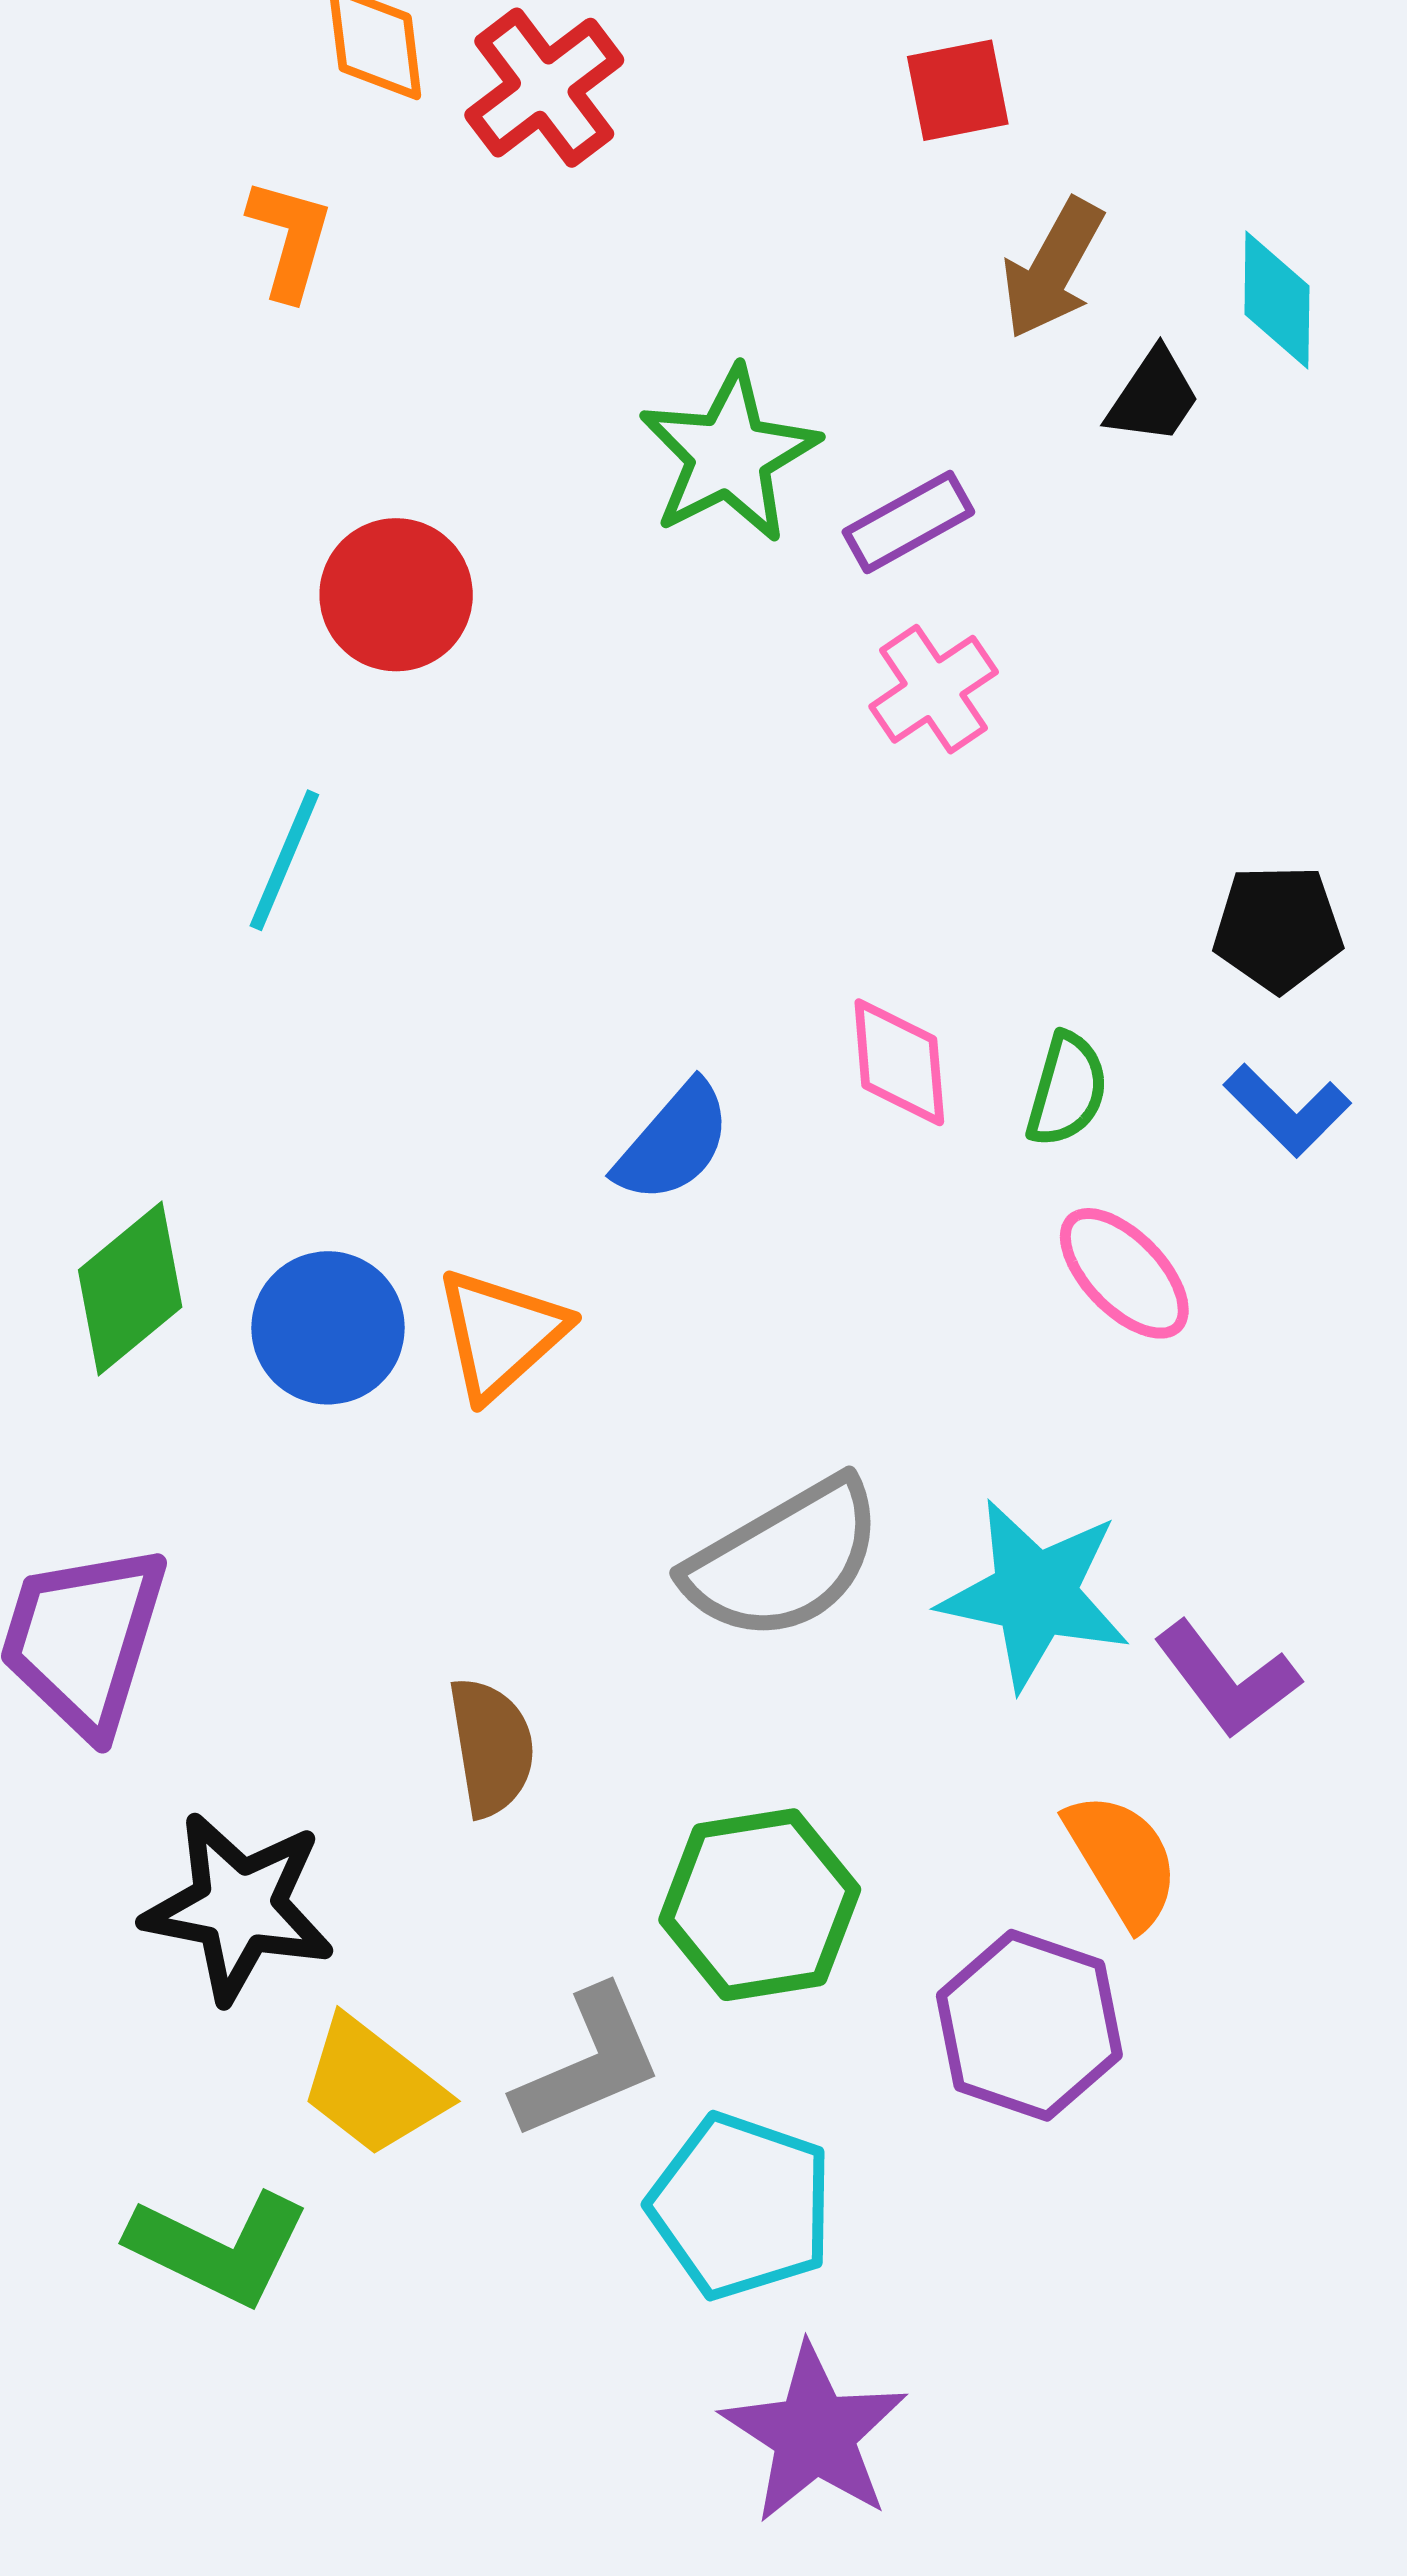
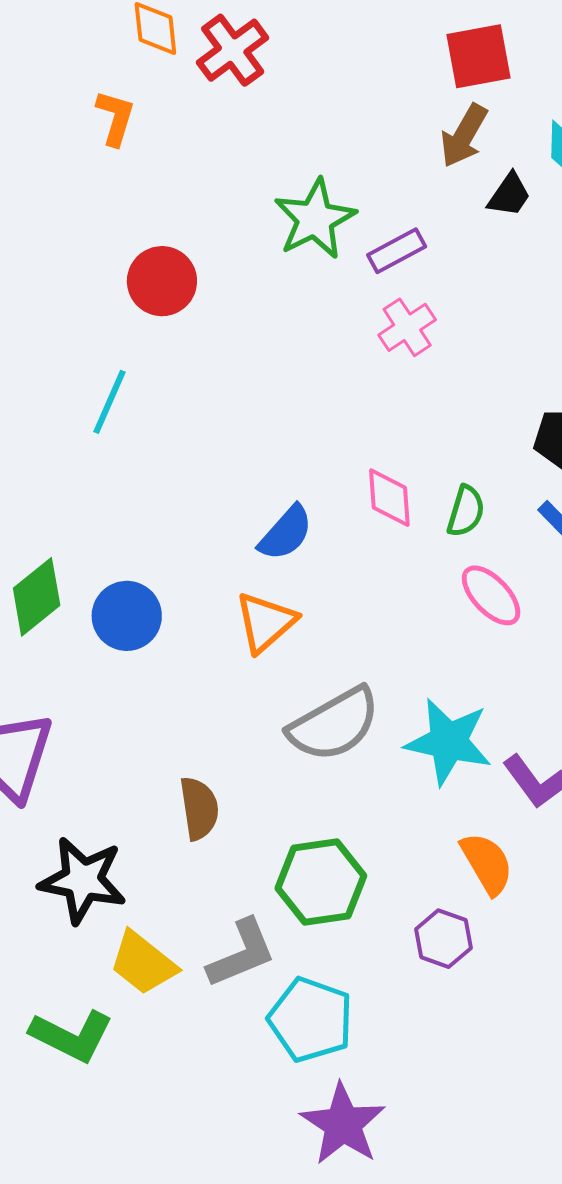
red square: (958, 90) -> (478, 56), moved, size x1.4
orange triangle: (501, 1334) -> (266, 622), moved
purple hexagon: (1029, 2025) -> (443, 939), size x0.7

